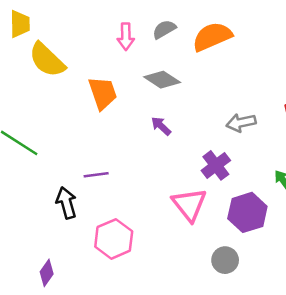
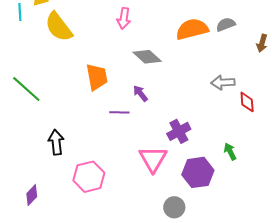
gray semicircle: (164, 29) -> (226, 24), moved
orange trapezoid: (103, 93) -> (97, 77), moved
gray arrow: (241, 123) -> (223, 82), moved
purple line: (96, 175) -> (119, 112), moved

